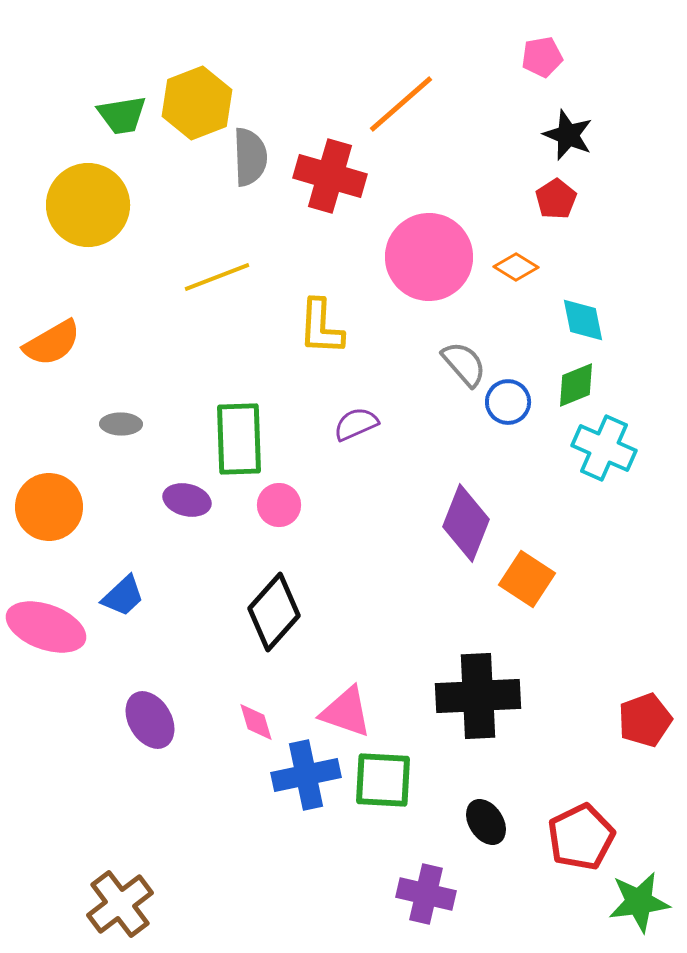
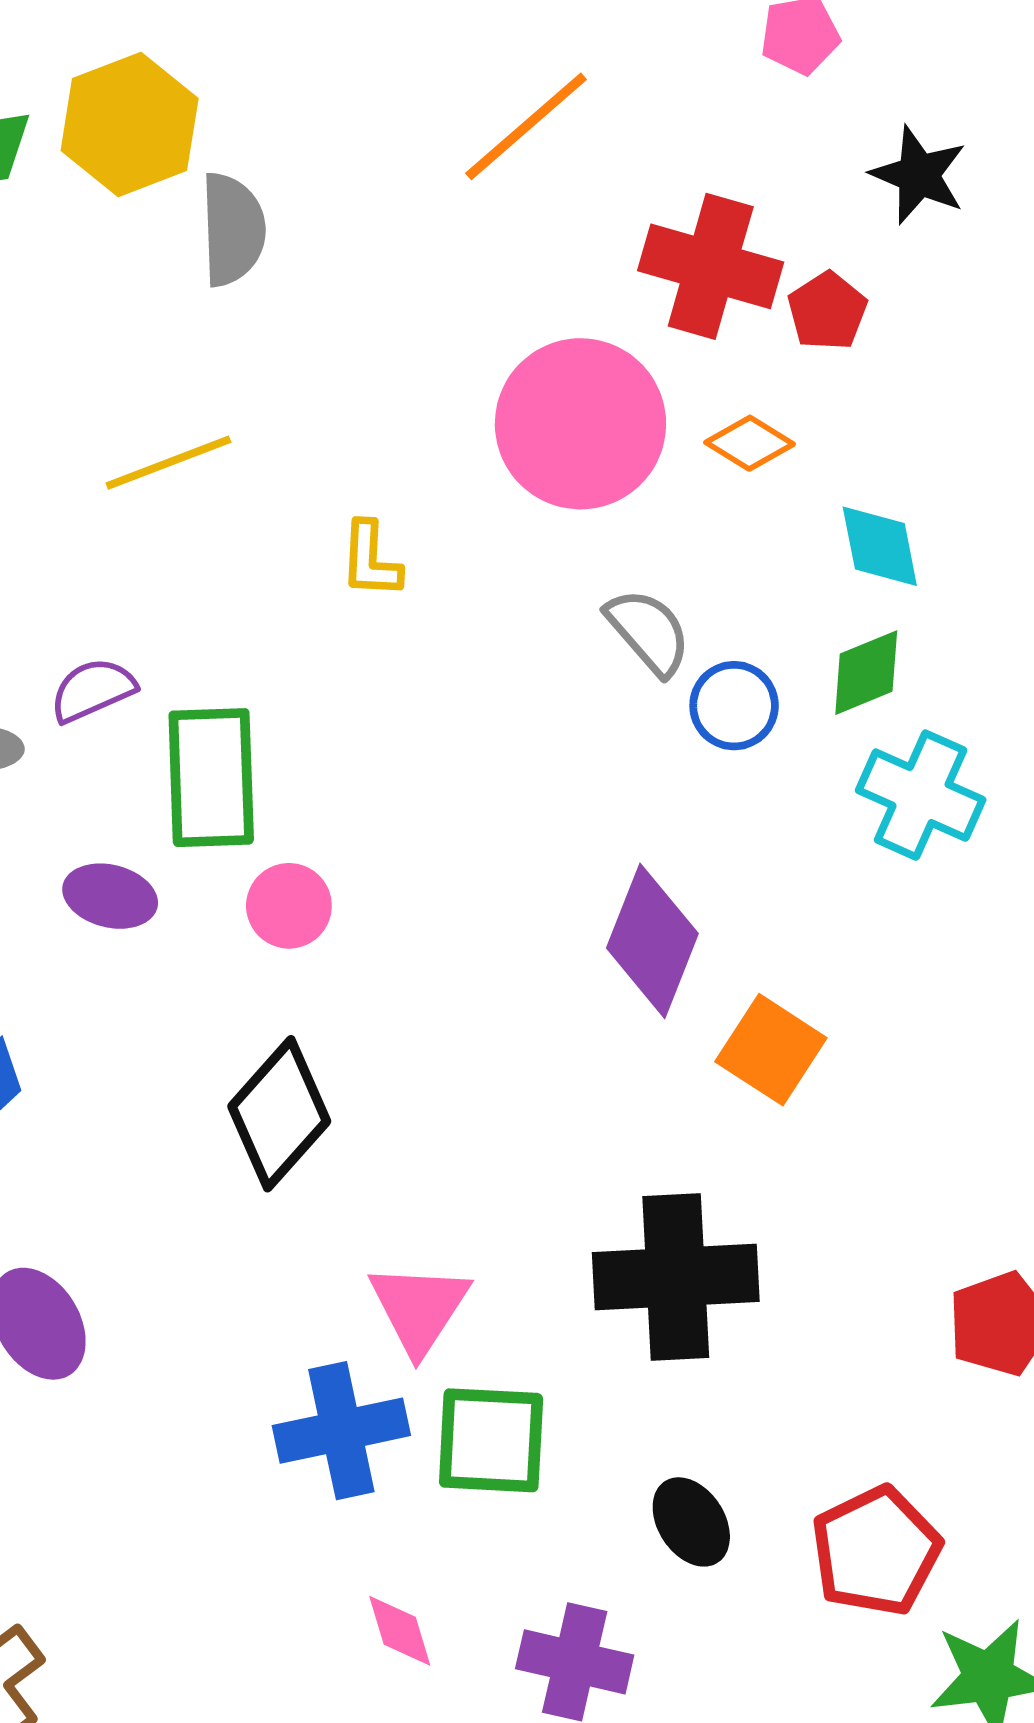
black star: (568, 135) -> (919, 175), moved
red cross: (330, 176) -> (711, 266), moved
yellow L-shape: (321, 327) -> (371, 560), size x0.7
purple semicircle: (356, 424) -> (93, 690), moved
pink triangle: (346, 712) -> (419, 1308), turned 44
pink diamond: (256, 722) -> (400, 1631), moved

